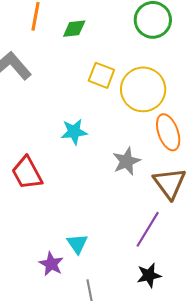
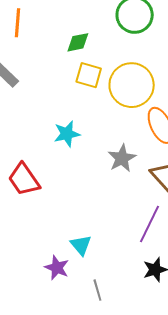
green diamond: (74, 29) -> (78, 42), moved

